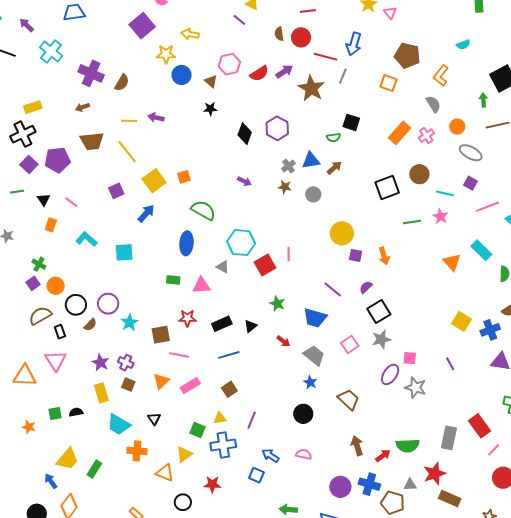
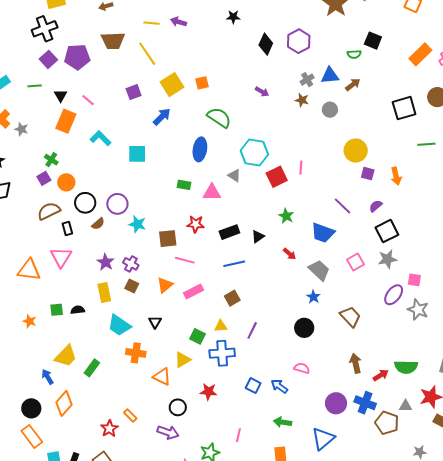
orange rectangle: (51, 225) -> (66, 121), size x1.6
cyan star: (129, 322) -> (137, 224), turned -30
blue arrow: (271, 456) -> (279, 386), moved

